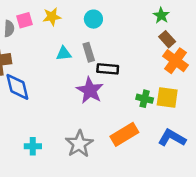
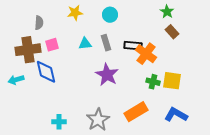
pink square: (25, 20) -> (52, 45), moved
orange cross: (175, 61) -> (146, 54), moved
black rectangle: (108, 69) -> (133, 46), moved

